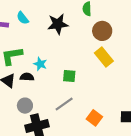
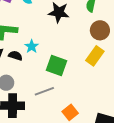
yellow rectangle: (104, 57) -> (95, 56), turned 60
green square: (69, 76) -> (57, 65), size x1.5

